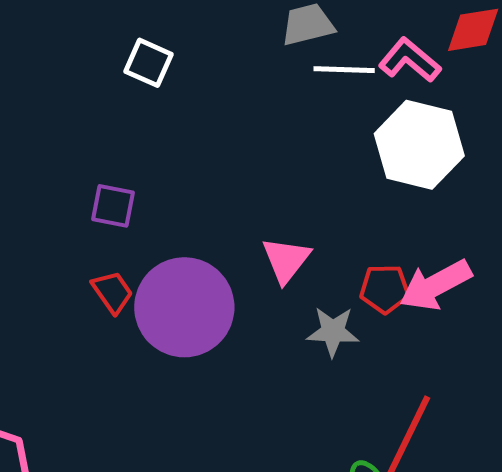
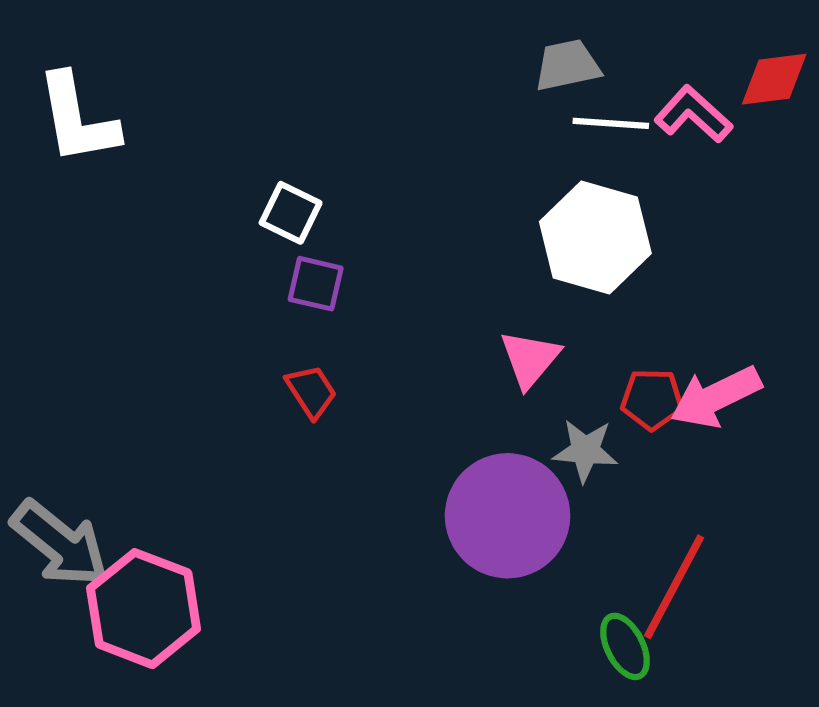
white square: (148, 63) -> (291, 213), moved
white hexagon: (419, 145) -> (595, 238), moved
purple circle: (184, 307) -> (508, 516), moved

